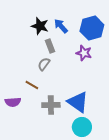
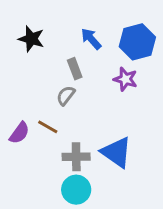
black star: (40, 26) -> (31, 39), moved
purple semicircle: (13, 102) -> (19, 133), moved, turned -49
cyan circle: (82, 127) -> (76, 190), moved

